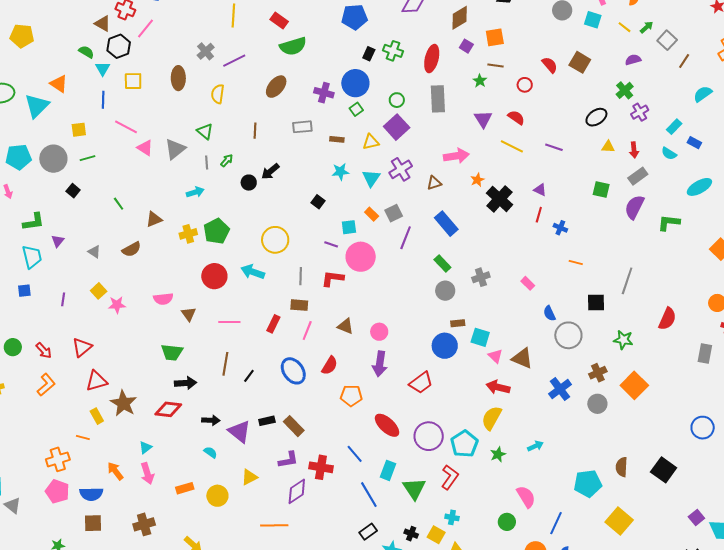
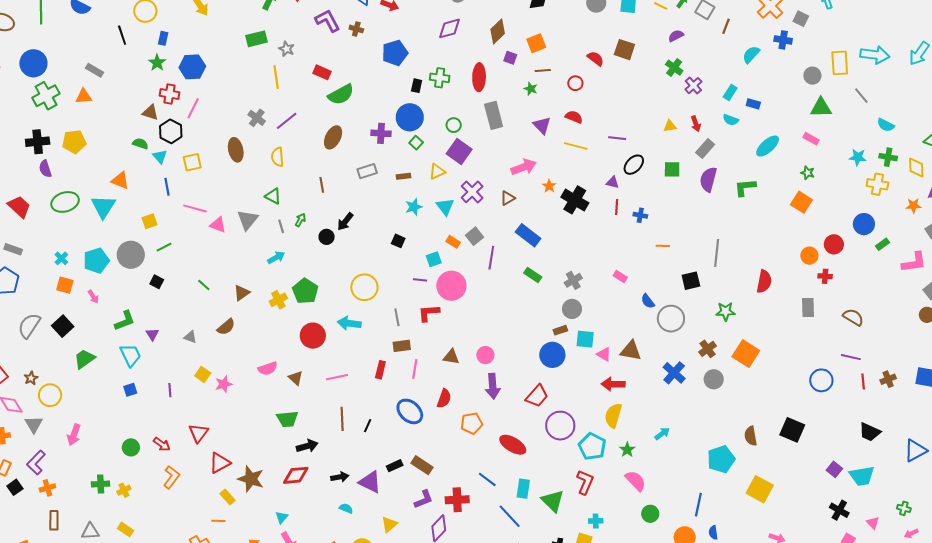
black ellipse: (596, 117) -> (634, 165), moved
gray circle: (445, 291) -> (572, 309), moved
purple circle: (429, 436) -> (560, 426), moved
pink semicircle: (526, 497) -> (636, 481), moved

